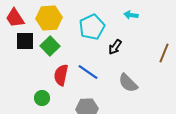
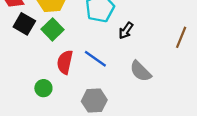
black square: (25, 41) -> (24, 24), turned 30

